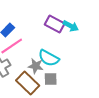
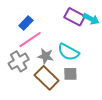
gray star: (36, 66) -> (46, 56), moved

